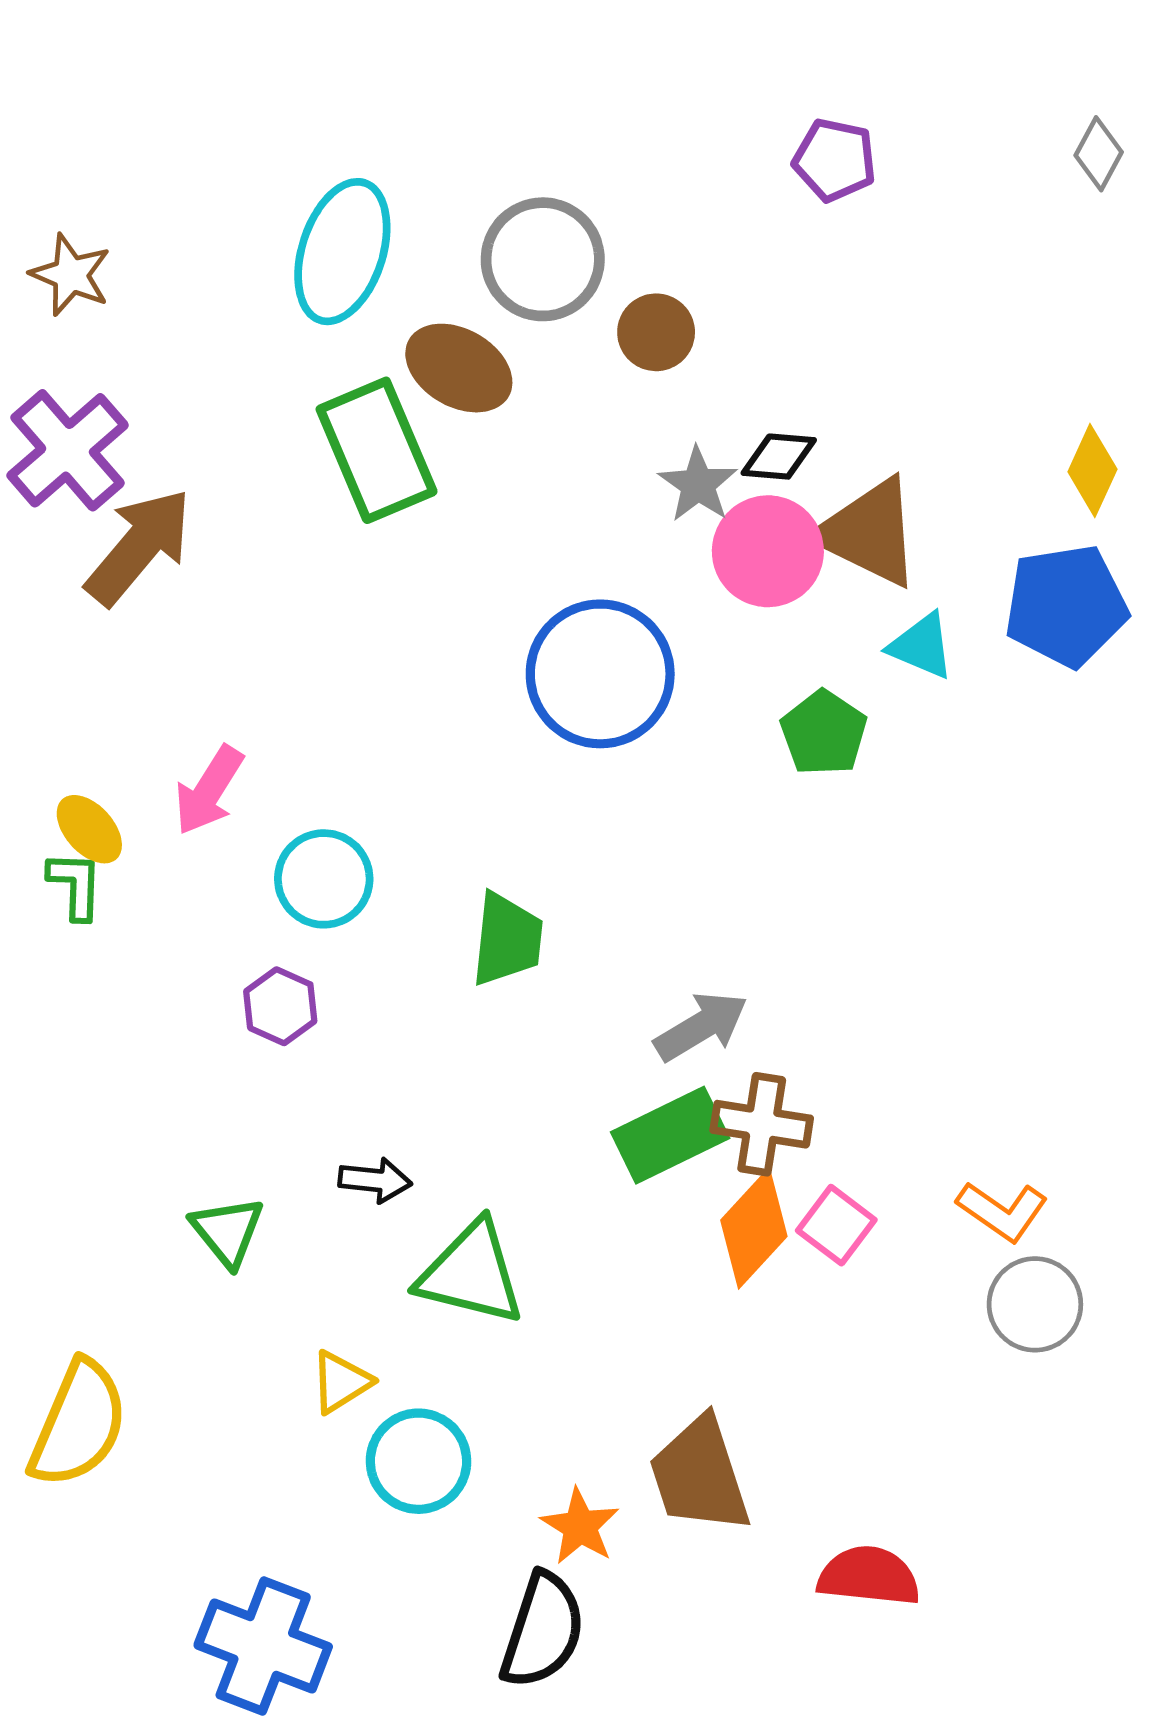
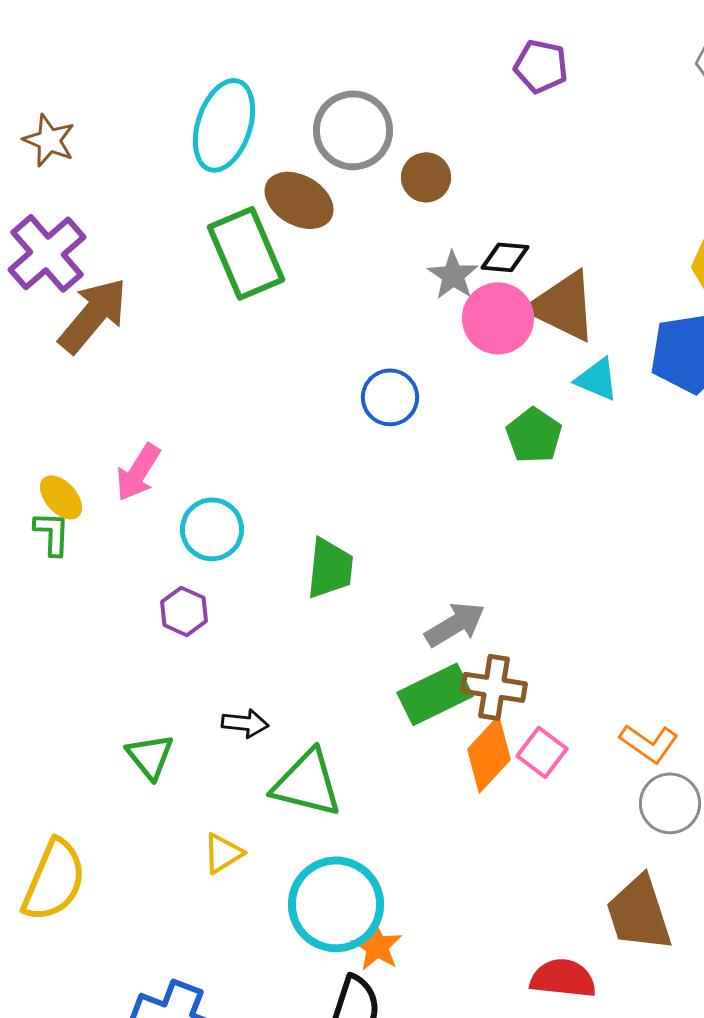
blue circle: (600, 674) -> (390, 397), size x0.6
cyan circle: (418, 1461) -> (336, 904), moved, size x1.4
brown trapezoid: (700, 1475) -> (639, 913), moved

